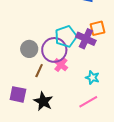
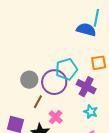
purple cross: (86, 39) -> (86, 87), moved
pink cross: (61, 65) -> (56, 117), moved

